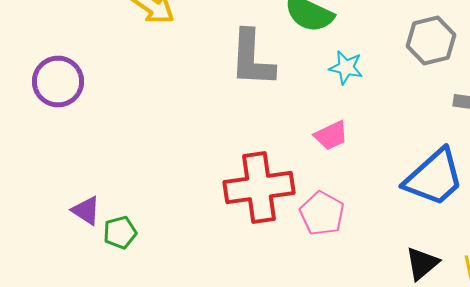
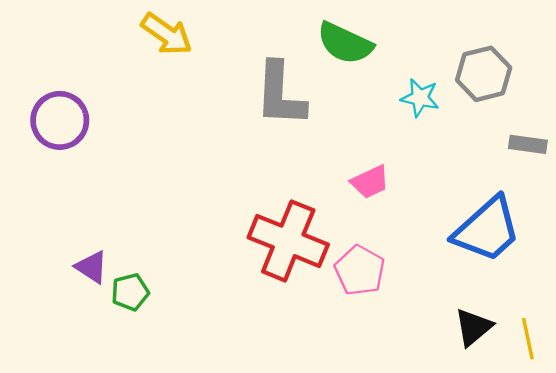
cyan star: (346, 68) -> (420, 98), moved
red cross: (259, 188) -> (288, 241), turned 30

